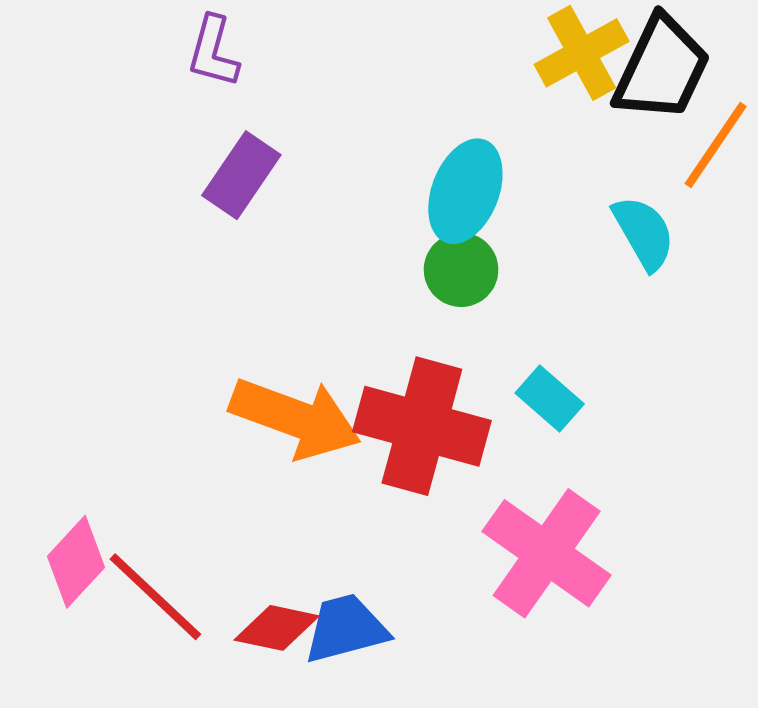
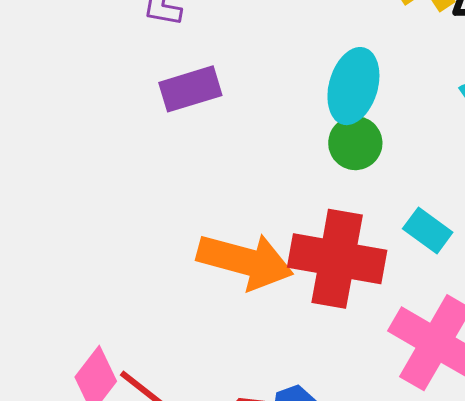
purple rectangle: (241, 175) -> (190, 89), turned 44

